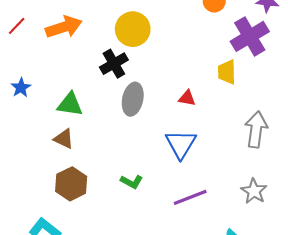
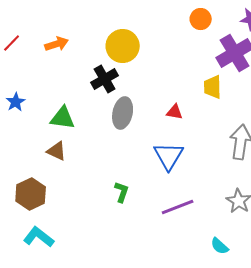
orange arrow: (64, 27) -> (57, 44), size x0.7
green L-shape: (132, 182) -> (122, 192), turned -100
brown hexagon: (71, 184) -> (31, 194), moved

